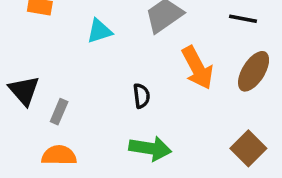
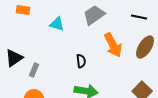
cyan triangle: (99, 31) -> (57, 24), turned 35
black triangle: (24, 91) -> (14, 58), turned 36

